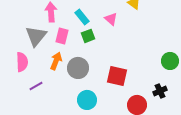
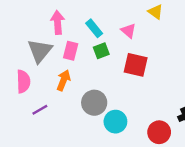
gray circle: (78, 68) -> (94, 103), moved
red square: (117, 76) -> (136, 65), moved
cyan circle: (87, 100) -> (115, 122), moved

